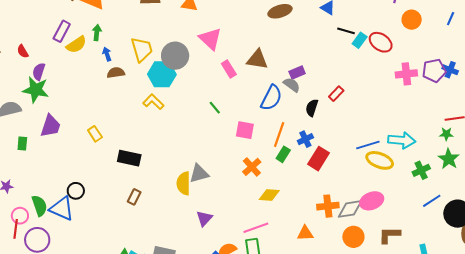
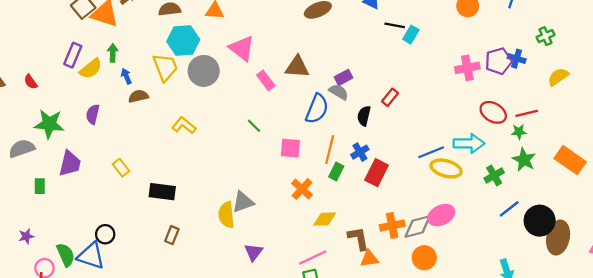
red ellipse: (381, 42) -> (493, 112), moved
purple semicircle: (39, 72) -> (93, 114), moved
cyan hexagon: (162, 74) -> (183, 41), moved
brown L-shape: (389, 235) -> (358, 238), moved, turned 85

